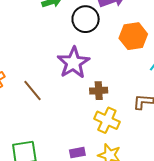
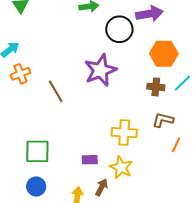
brown cross: (99, 91) -> (156, 87), moved
yellow cross: (107, 120) -> (124, 133), turned -30

